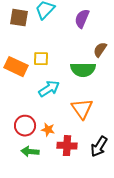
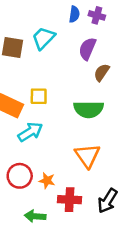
brown semicircle: (100, 50) -> (102, 72), moved
cyan arrow: (49, 89) -> (30, 132), moved
green arrow: (30, 152) -> (35, 216), moved

